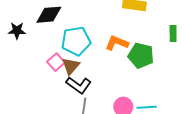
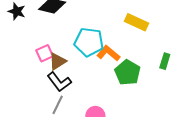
cyan pentagon: (76, 41) -> (89, 42), moved

